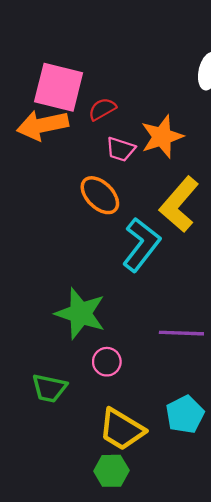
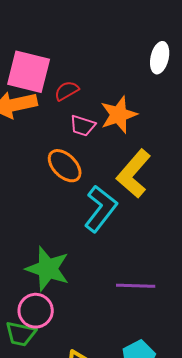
pink circle: (107, 362) -> (36, 311), moved, size x1.4

